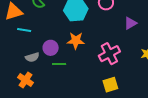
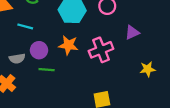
cyan line: (24, 30) -> (25, 26), moved
pink cross: (109, 54) -> (101, 50), moved

